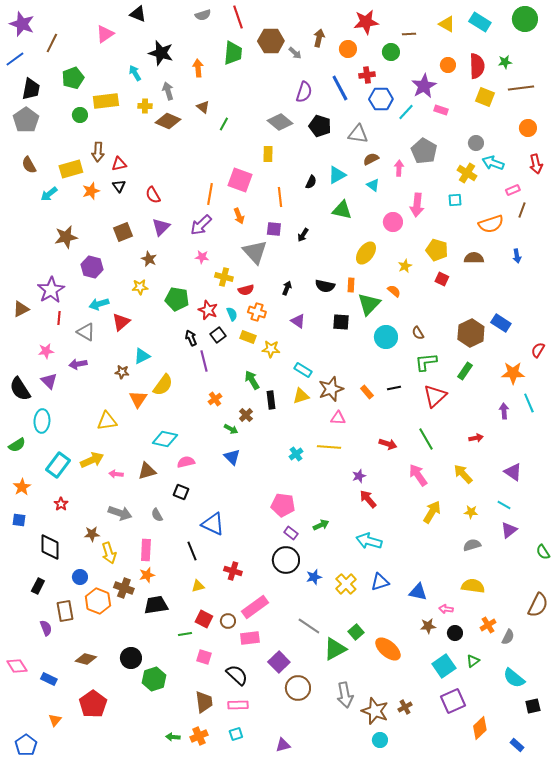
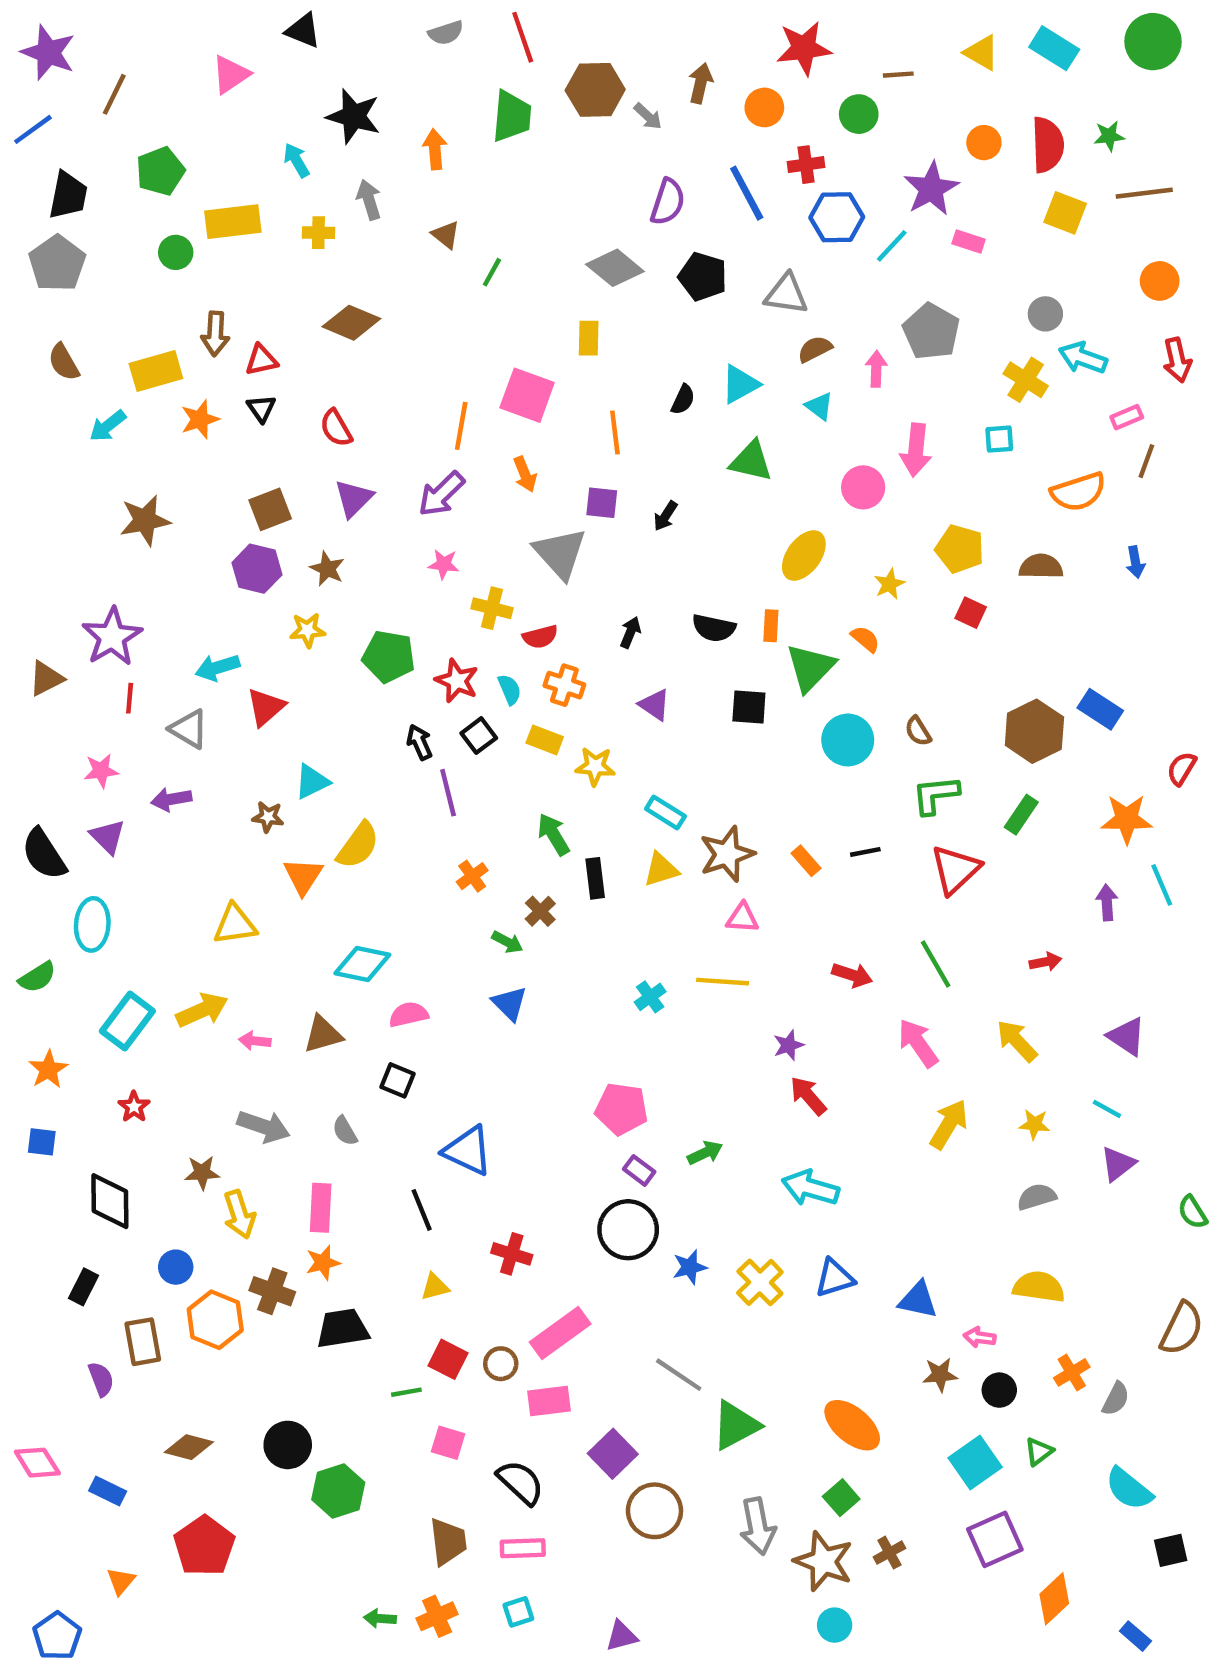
brown diamond: (168, 121) -> (351, 323), moved
purple hexagon: (92, 267) -> (257, 569), moved
green square: (356, 632) -> (841, 1498), moved

